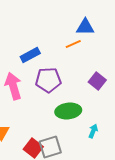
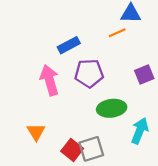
purple square: (97, 81) -> (144, 74), turned 30
cyan arrow: (93, 131) -> (140, 131), size x1.6

